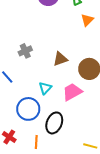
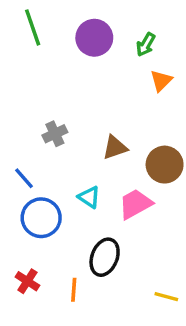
cyan triangle: (45, 88) -> (89, 197), turned -40
blue circle: (28, 109) -> (41, 218), moved

